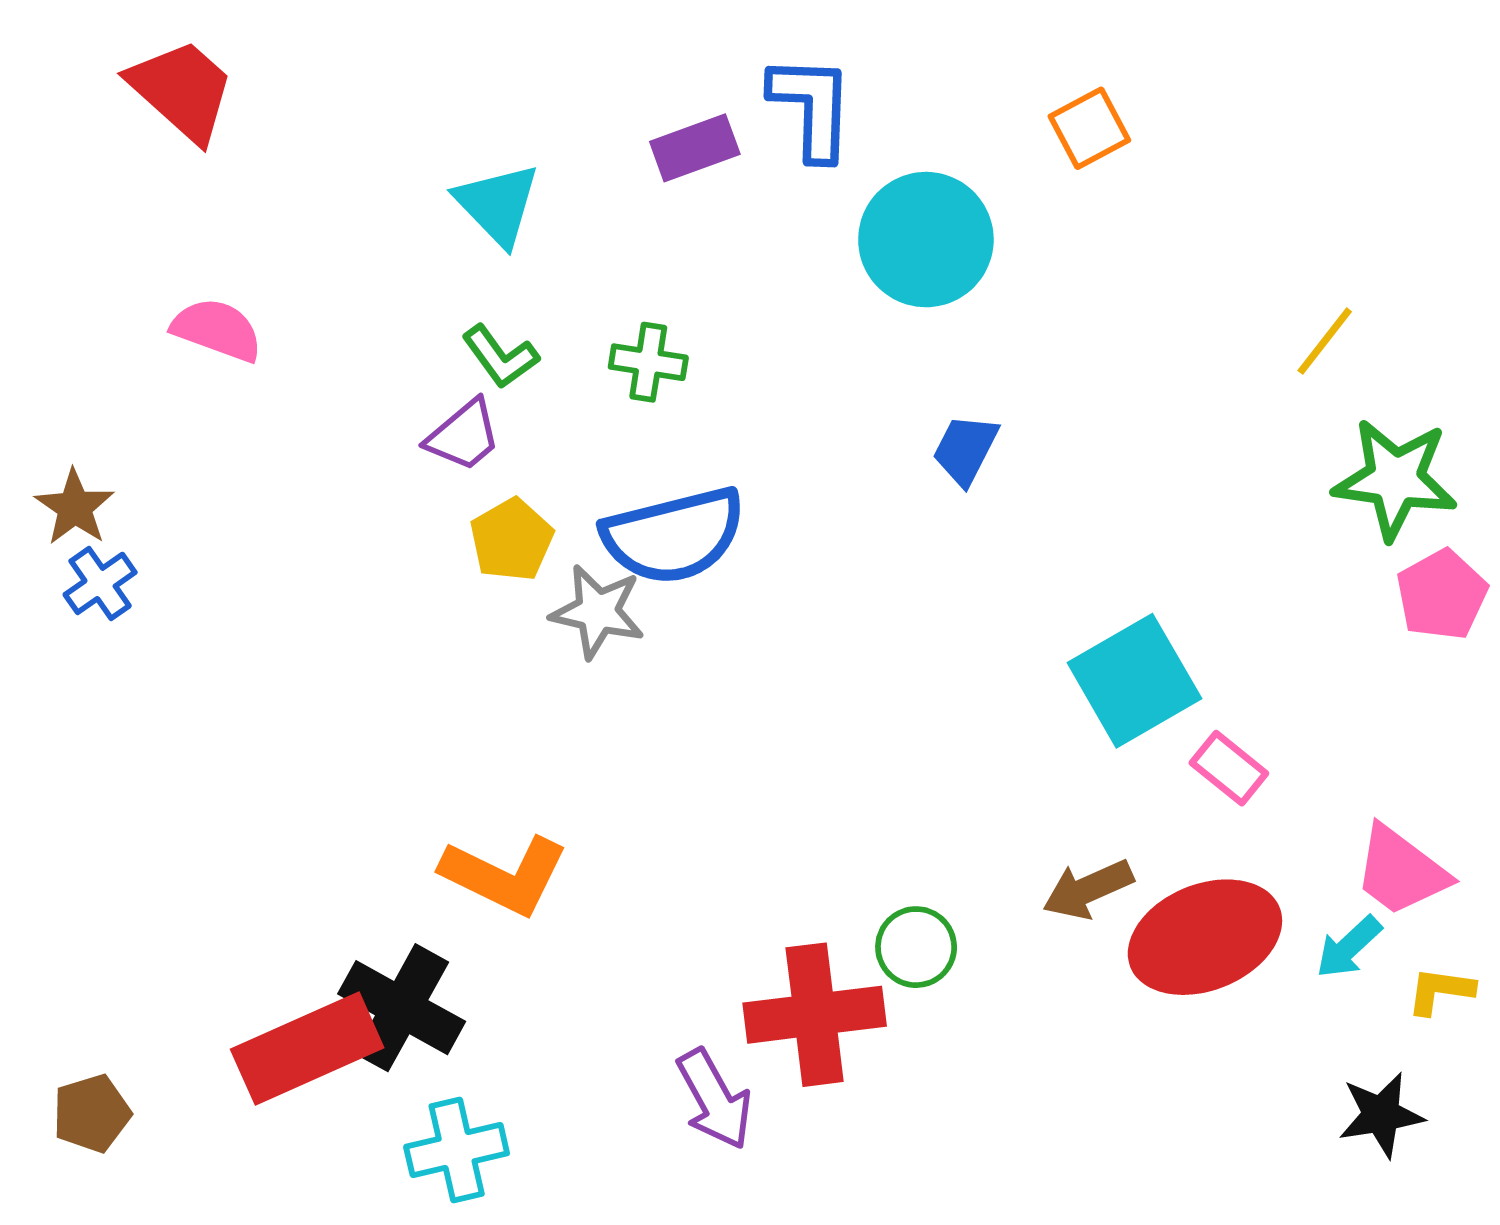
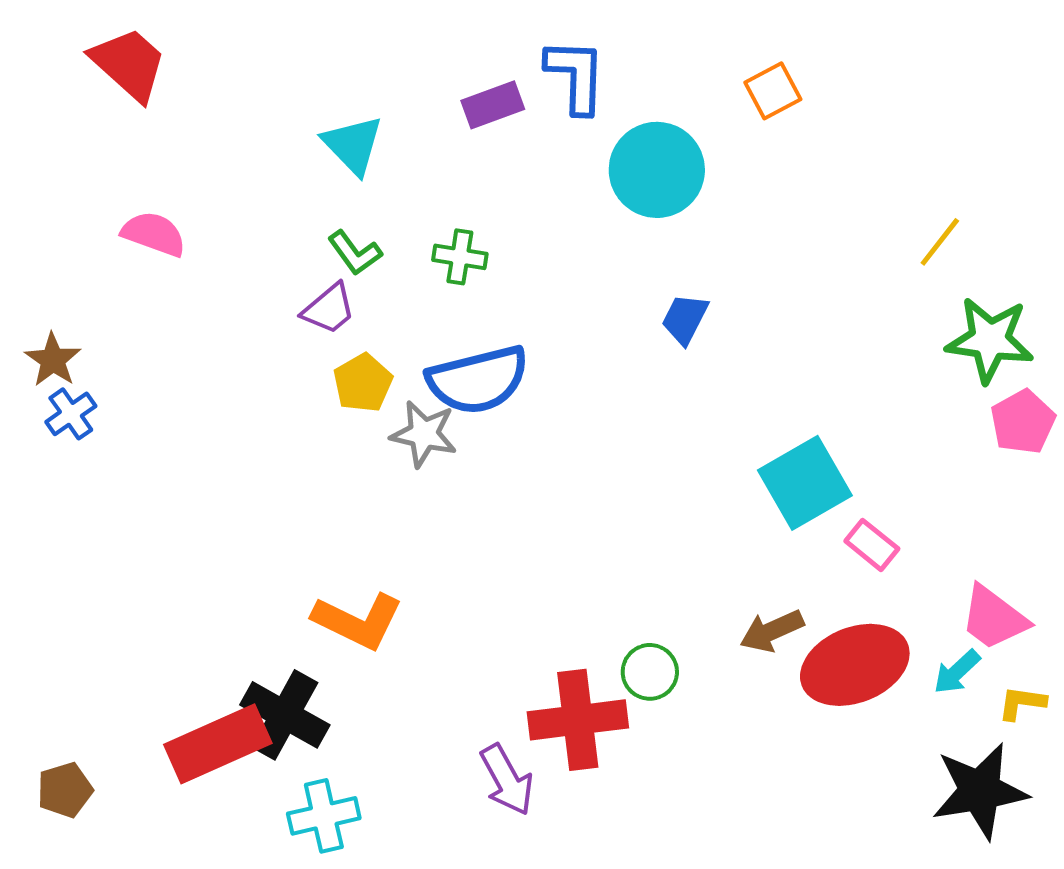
black star: (1381, 1115) -> (980, 791), size x1.6

